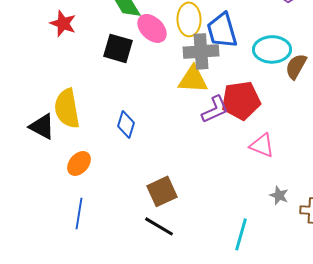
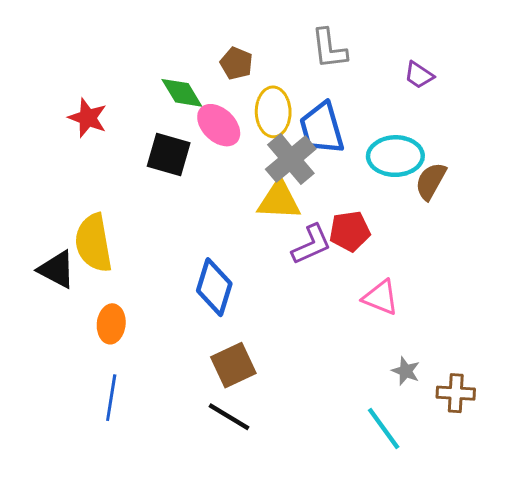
gray cross: (201, 51) -> (291, 159), turned -36
red pentagon: (241, 100) -> (350, 231), size x0.7
blue diamond: (126, 124) -> (214, 287), moved, size x1.4
orange ellipse: (79, 163) -> (111, 324), turned -35
cyan line: (241, 234) -> (384, 428), moved, turned -52

